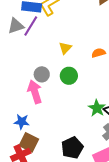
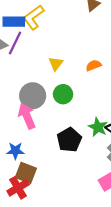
gray circle: (42, 74) -> (33, 96), size x1.5
black pentagon: (72, 148) -> (69, 140), moved

